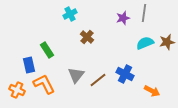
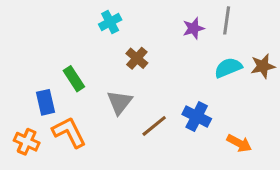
gray triangle: (76, 75) -> (120, 102), moved

